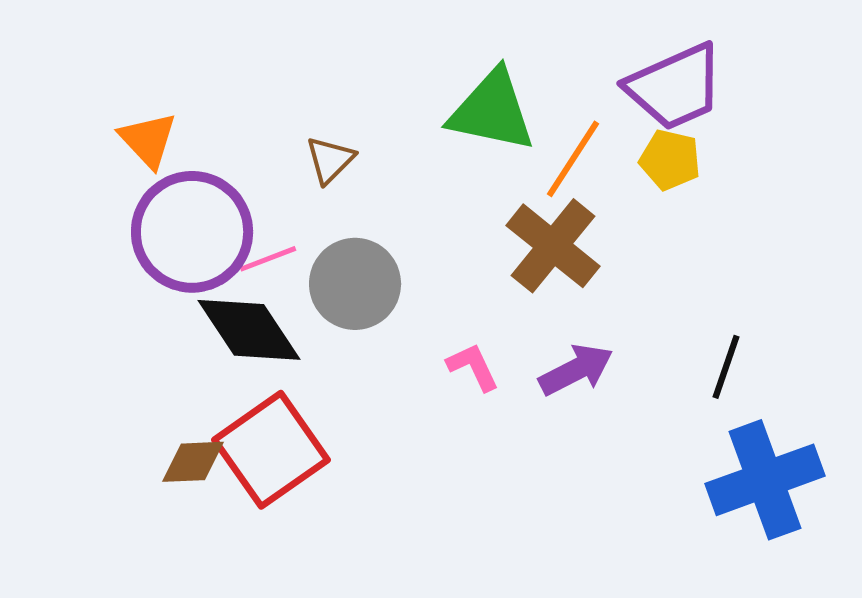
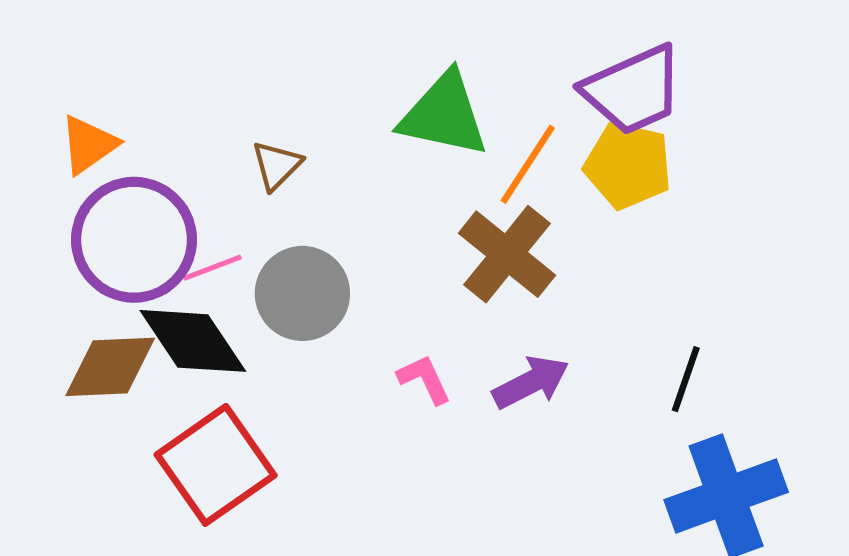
orange triangle: (148, 140) -> (89, 145), turned 38
yellow pentagon: (670, 160) -> (628, 165), size x1.4
brown diamond: (193, 462) -> (110, 367), moved, size x1.4

